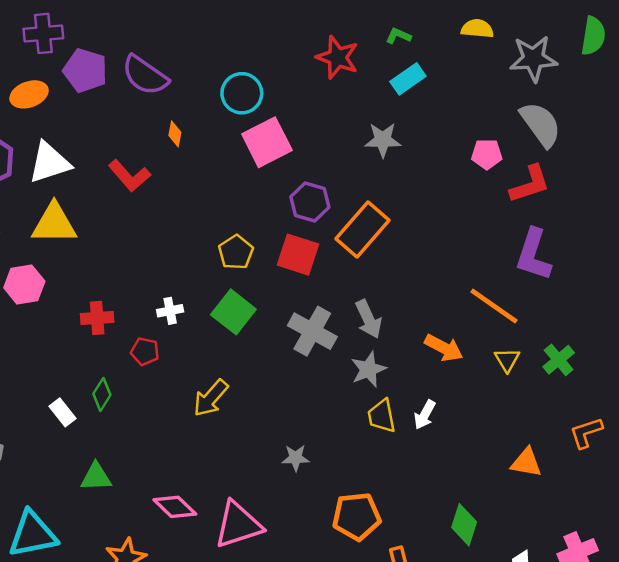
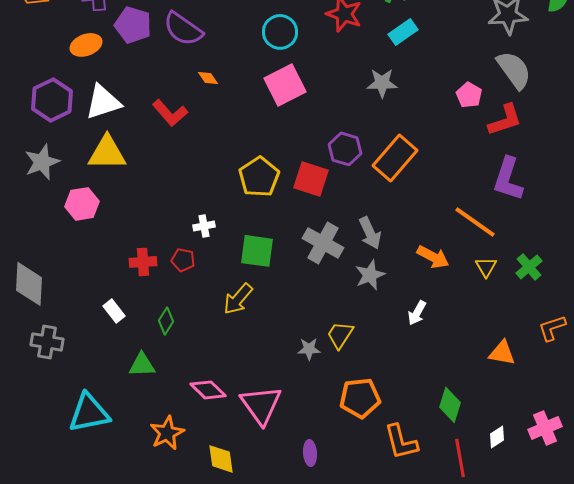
cyan circle: (242, 93) -> (280, 32), moved
orange diamond: (175, 134) -> (208, 78), turned -45
pink pentagon: (487, 154) -> (469, 95), turned 30
purple hexagon: (310, 202) -> (345, 149), moved
orange rectangle: (363, 229) -> (395, 158), moved
yellow pentagon: (236, 252) -> (259, 177), size x1.4
green square: (233, 312) -> (257, 251), moved, turned -30
red cross: (97, 318) -> (143, 262), moved
green diamond: (102, 394) -> (166, 321), moved
yellow trapezoid: (382, 416) -> (340, 335), moved, turned 44
pink triangle: (238, 525) -> (261, 405), turned -48

